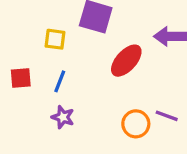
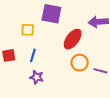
orange circle: (136, 124) -> (80, 63), moved

